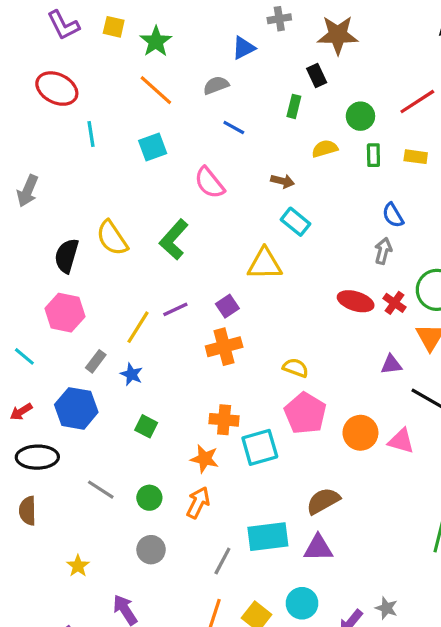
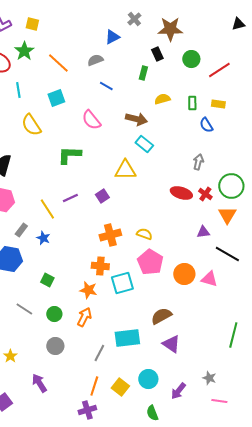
gray cross: (279, 19) -> (134, 19), turned -32
green star: (156, 41) -> (24, 51), moved
green circle: (360, 116) -> (191, 59), moved
brown arrow: (283, 181) -> (136, 119), size x1.5
blue semicircle: (393, 215) -> (206, 125), moved
yellow semicircle: (112, 238) -> (31, 125), moved
green L-shape: (174, 240) -> (69, 155), turned 50
yellow line: (138, 327) -> (47, 209), turned -65
orange cross: (224, 347) -> (110, 235), moved
green square: (146, 426) -> (47, 280), moved
purple triangle: (318, 548) -> (171, 344), moved, turned 36
gray star: (386, 608) -> (209, 378), moved

